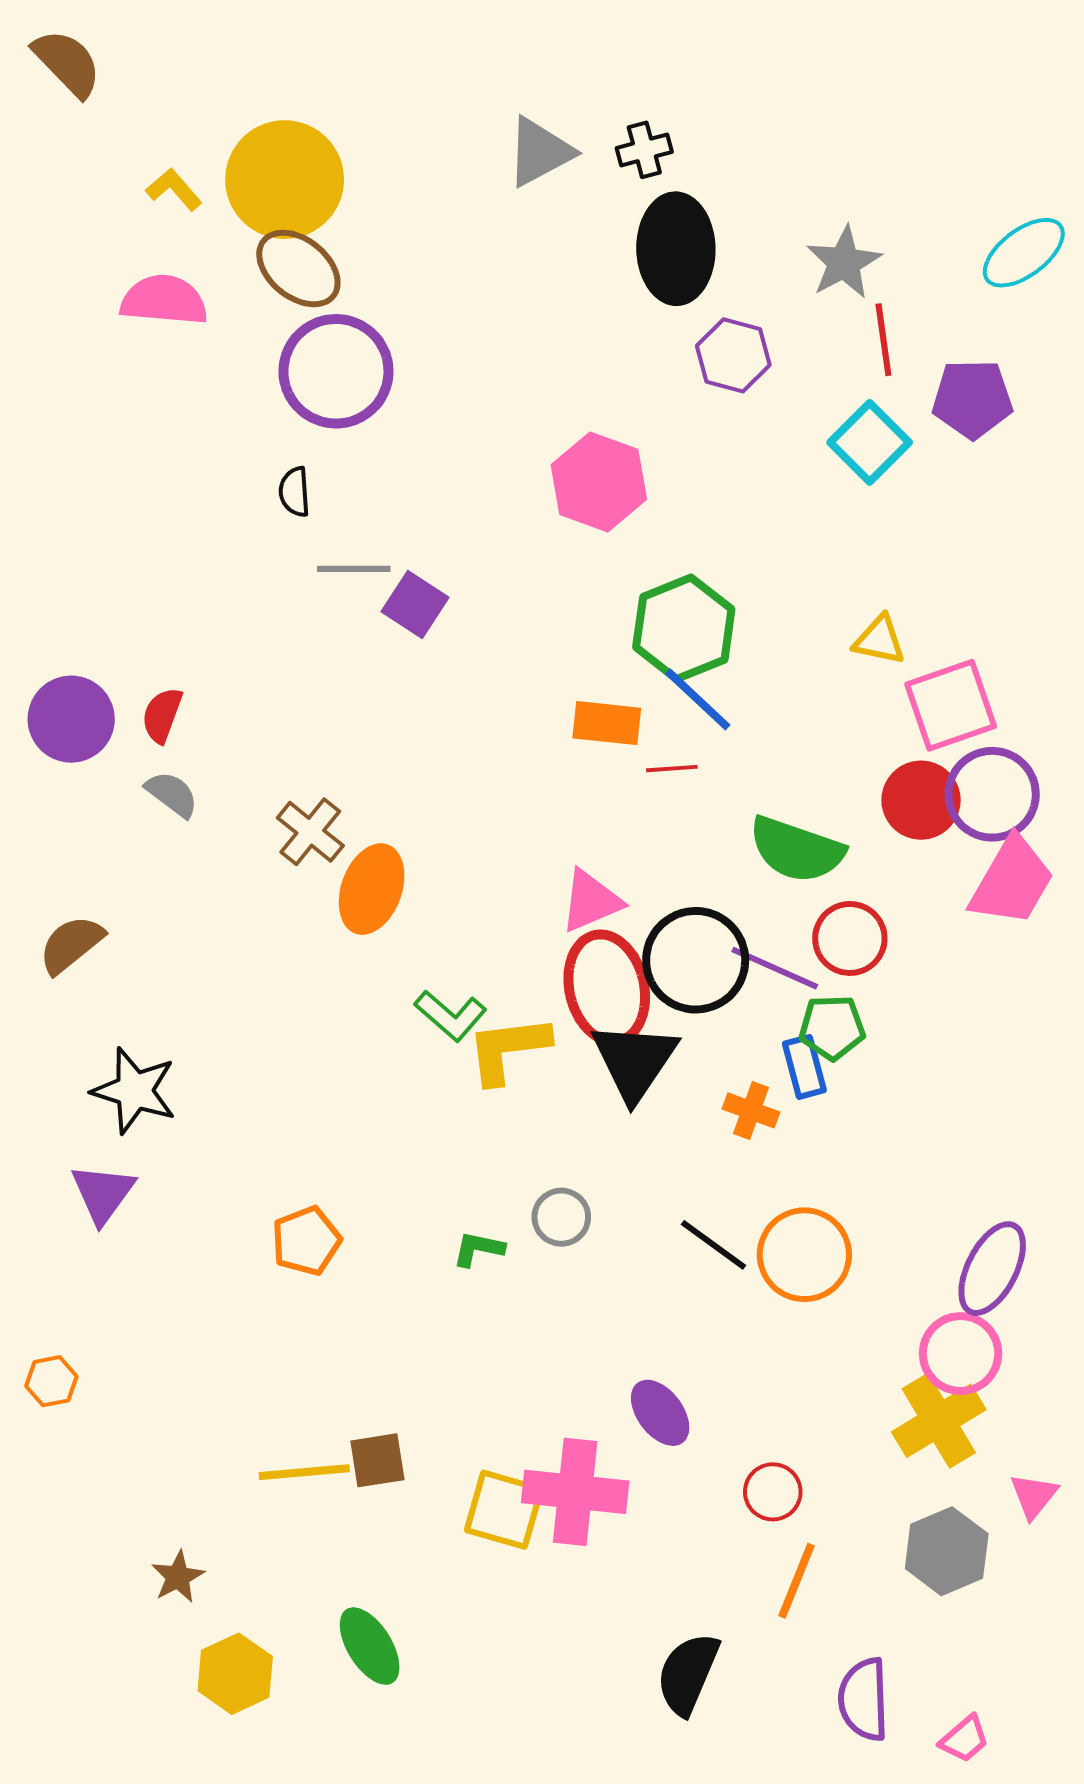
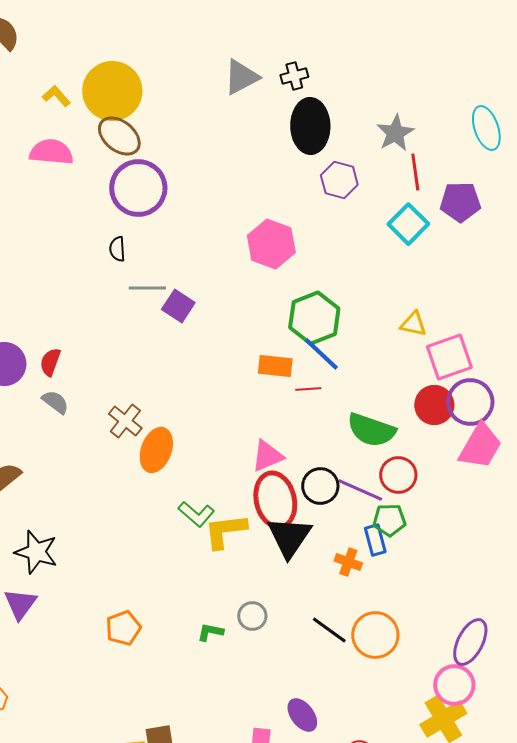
cyan ellipse: (1024, 253) -> (486, 128), turned -72
black circle: (696, 960) -> (320, 486), size x0.7

